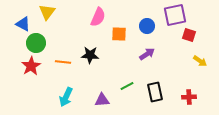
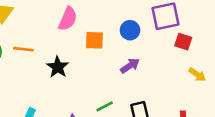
black star: (90, 55) -> (58, 67), turned 30
orange line: (63, 62) -> (23, 49), moved

